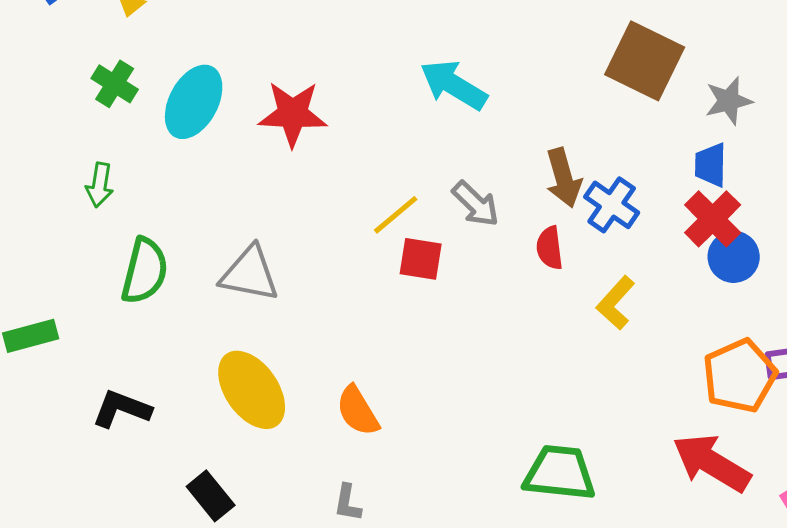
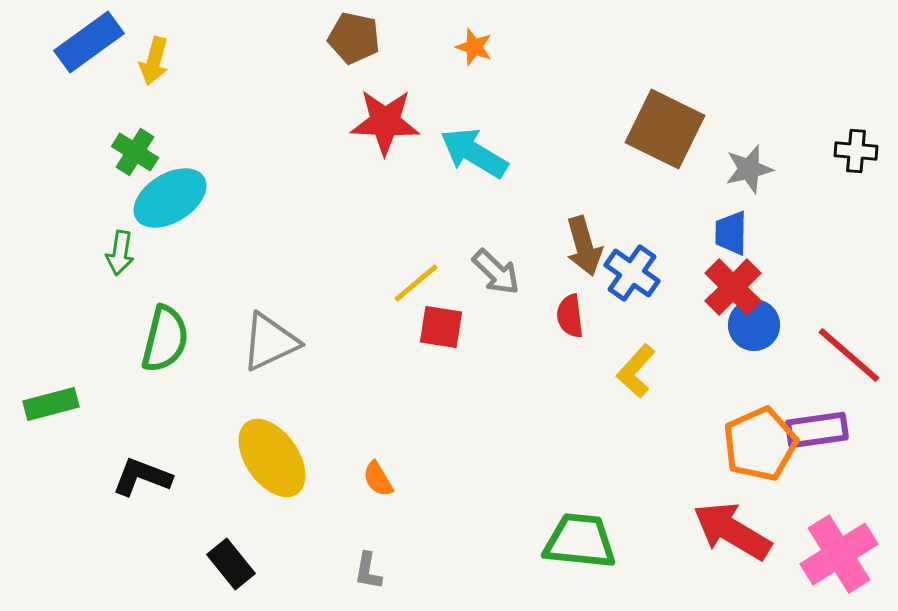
cyan ellipse: (194, 102) -> (170, 198), moved, turned 30
red star: (293, 114) -> (385, 122), moved
gray triangle: (250, 274) -> (270, 342), turned -36
orange semicircle: (358, 411) -> (378, 479), size x0.7

